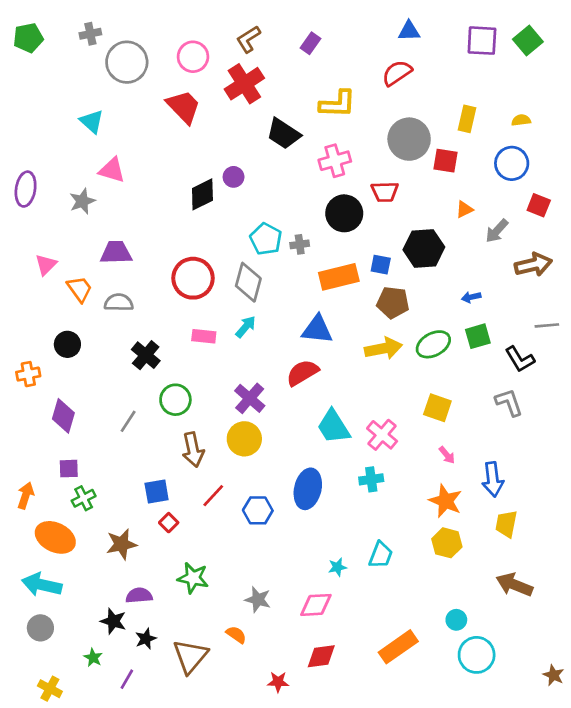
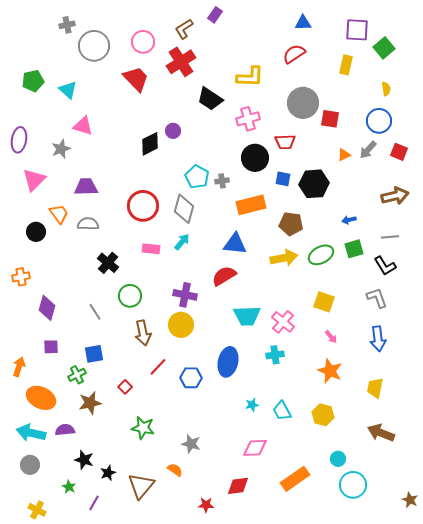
green pentagon: (28, 38) -> (33, 81), moved
green square: (528, 41) -> (384, 48), moved
purple rectangle: (310, 43) -> (215, 15), moved
yellow rectangle: (467, 119) -> (346, 65), moved
yellow semicircle: (521, 120) -> (386, 89), turned 88
gray arrow: (497, 231) -> (368, 150), moved
pink triangle: (46, 265) -> (34, 180), moved, size x1.4
blue square: (381, 265) -> (283, 179), moved
gray line: (547, 325) -> (390, 237), moved
black circle: (67, 344) -> (36, 232), moved
purple cross: (250, 398) -> (185, 295), turned -30
gray line: (128, 421) -> (95, 312), turned -66
cyan trapezoid: (333, 427) -> (247, 316), turned -60
blue arrow: (493, 479) -> (378, 339), moved
blue square: (157, 492) -> (94, 354), moved
green cross: (84, 498) -> (77, 375), moved
yellow hexagon: (447, 543) -> (323, 415), moved
cyan trapezoid: (381, 555) -> (282, 411), turned 130
cyan star: (337, 567) -> (252, 405), moved
purple semicircle: (139, 595) -> (65, 430), moved
pink diamond: (316, 605) -> (255, 448), moved

